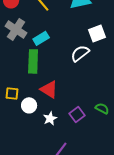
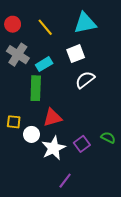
white square: (97, 33) -> (76, 54), moved
red triangle: (49, 89) -> (52, 118), turned -48
white star: (50, 118) -> (54, 148), size x1.6

